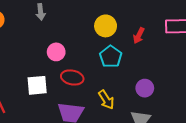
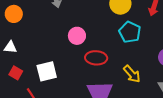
white square: (37, 85) -> (47, 71), moved

